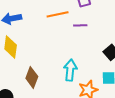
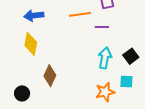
cyan arrow: (70, 70) -> (105, 58), moved

